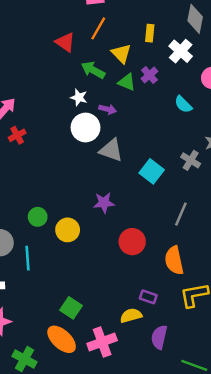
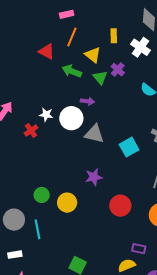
green triangle: (127, 82) -> (100, 78), turned 35
white star: (79, 97) -> (46, 115), moved
red cross: (17, 135) -> (31, 130), moved
cyan square: (152, 171) -> (129, 147), turned 30

